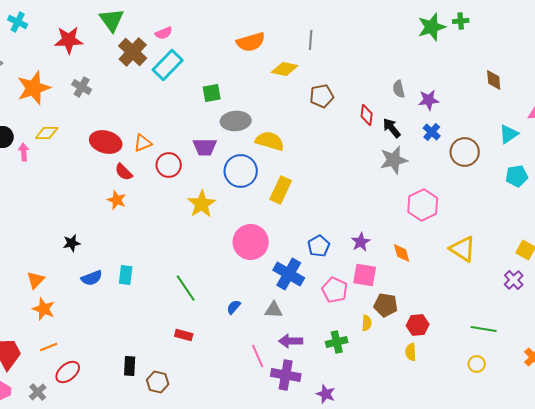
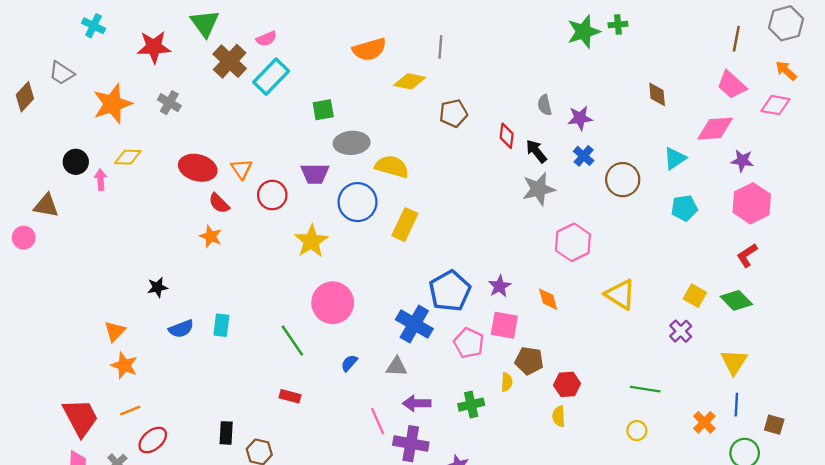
orange triangle: (143, 143) -> (242, 169), turned -42
pink circle: (251, 242) -> (333, 303), moved
blue pentagon: (319, 246) -> (450, 291), size x1.6

